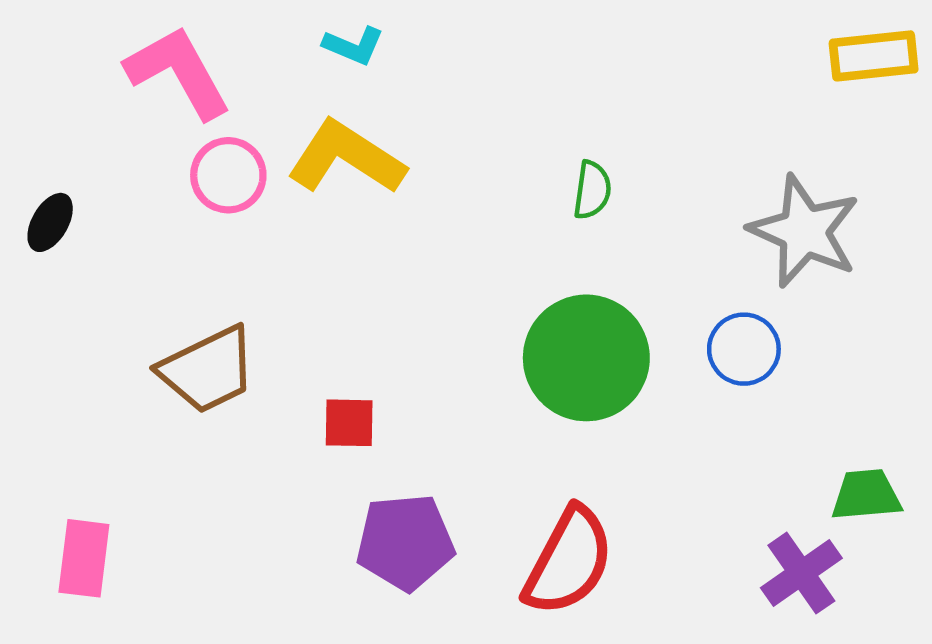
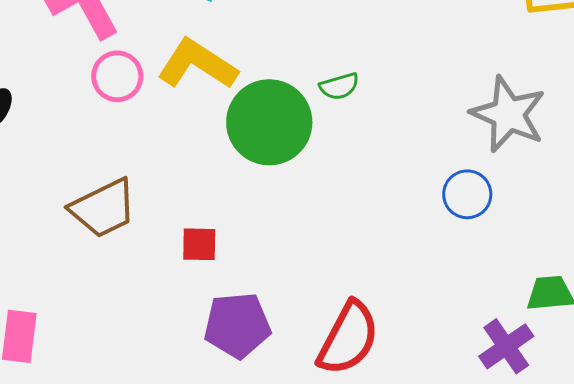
green semicircle: (592, 190) -> (339, 86), moved, turned 66
green circle: (586, 358) -> (269, 122), moved

